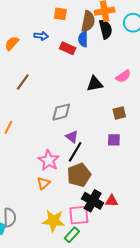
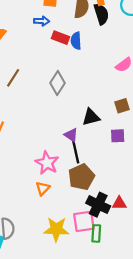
blue arrow: (41, 36) -> (42, 21), moved
blue semicircle: (83, 39) -> (76, 41), moved
black triangle: (95, 84) -> (91, 117), moved
gray diamond: (61, 112) -> (57, 83), moved, turned -40
black line: (75, 152) -> (76, 152), turned -40
green rectangle: (72, 235) -> (96, 233), moved, turned -35

